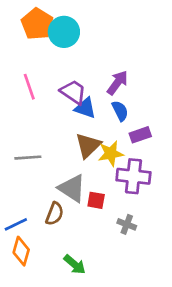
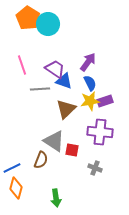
yellow star: (111, 154) -> (90, 101), moved
gray line: (28, 158) -> (40, 89), moved
green arrow: (75, 264) -> (56, 198), turned 42

